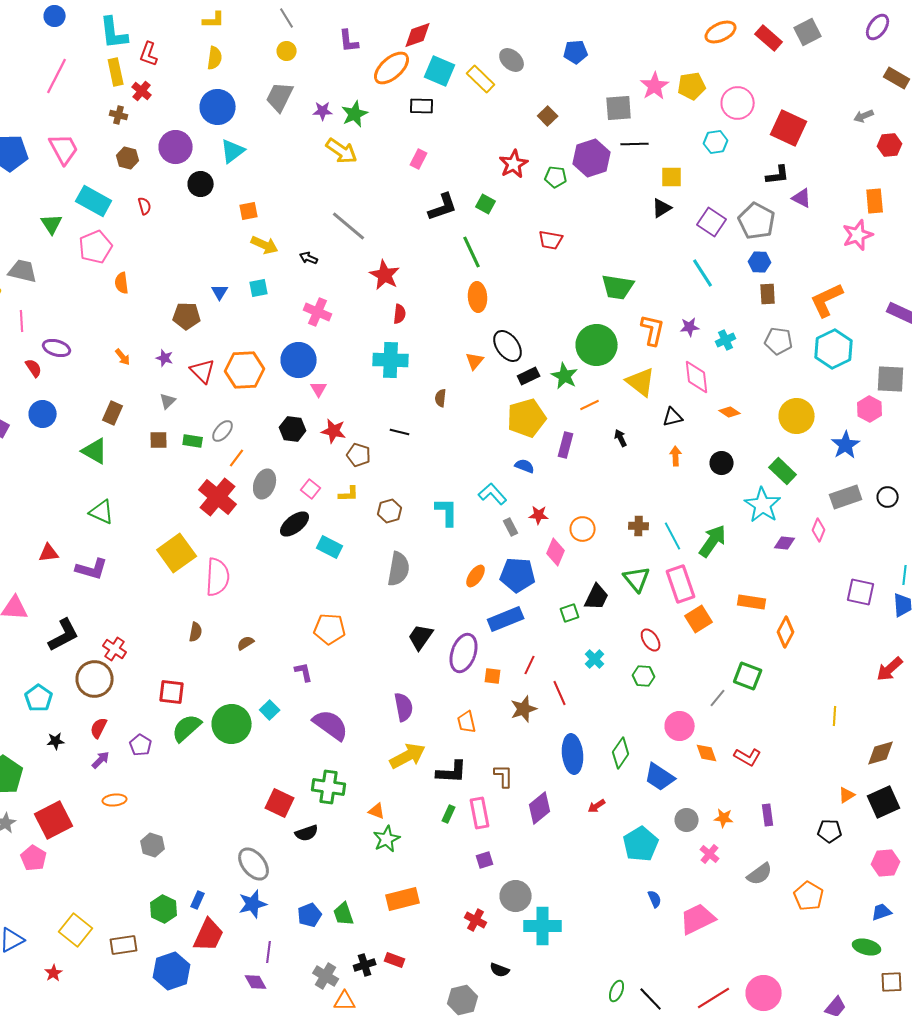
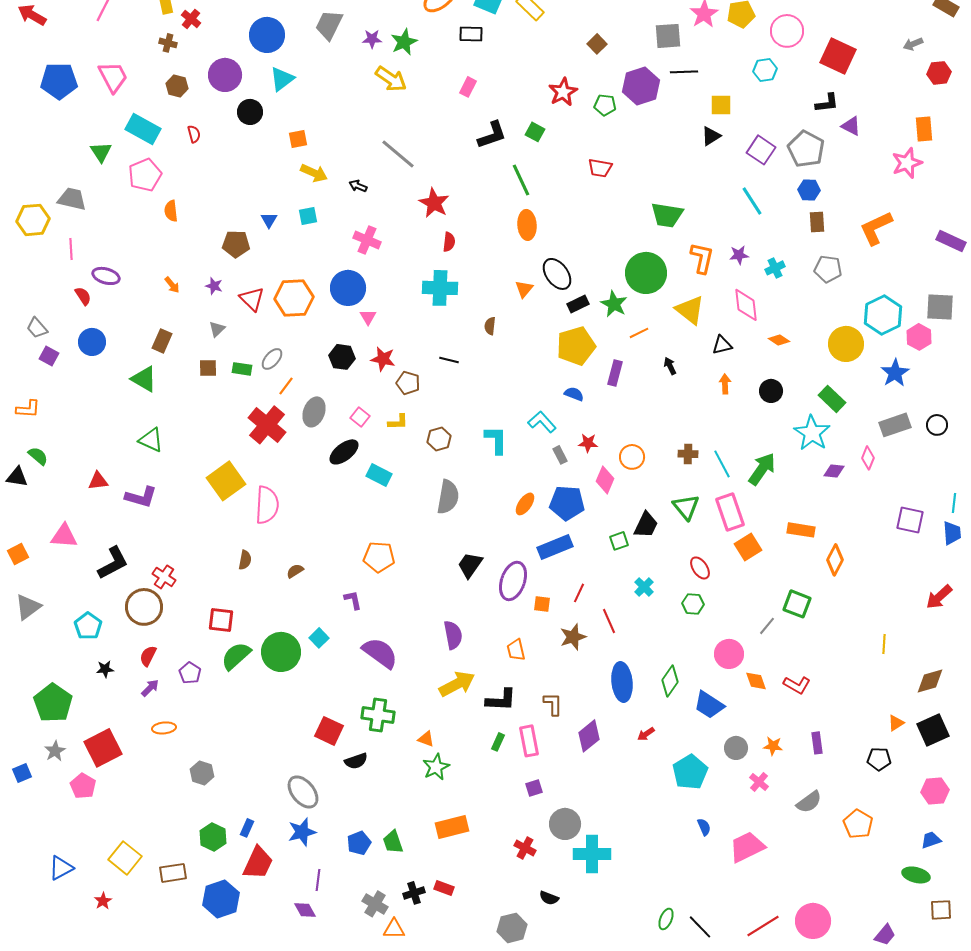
cyan hexagon: (834, 349) -> (883, 315), moved

